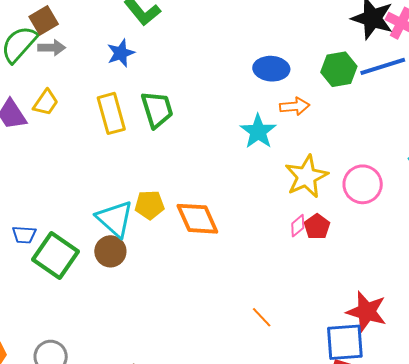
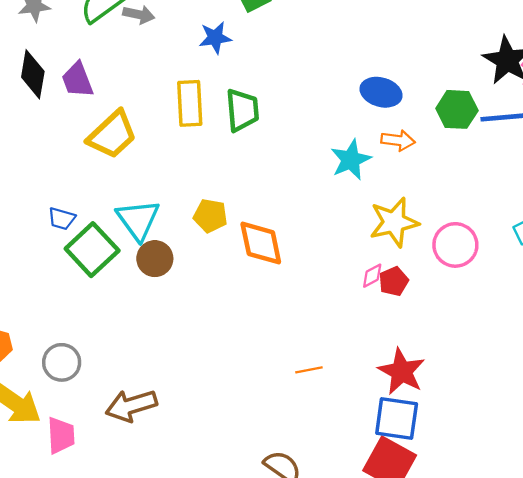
yellow trapezoid: (46, 103) -> (112, 135), moved, size x1.6
cyan triangle: (115, 219) -> (138, 220), moved
red star: (367, 312) -> (402, 371), moved
orange line: (262, 317) -> (309, 370), turned -70

